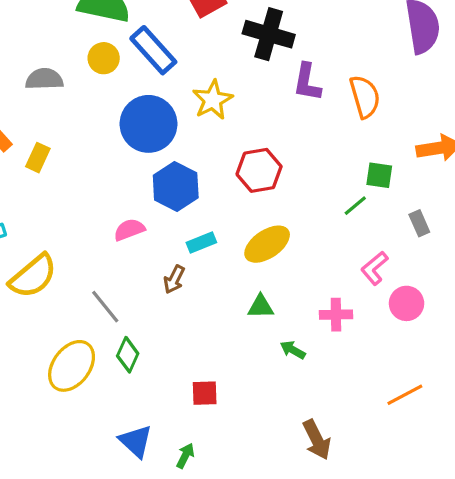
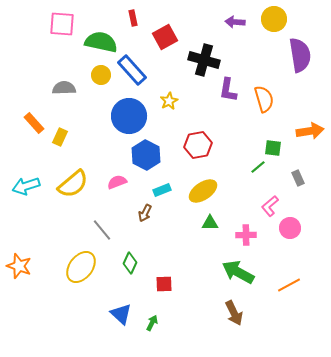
yellow star: (213, 100) -> (169, 101), size x0.7
yellow semicircle: (33, 276) -> (73, 184), moved
green triangle: (261, 307) -> (210, 223), moved
green arrow: (293, 350) -> (238, 272), moved, size x2.0
green diamond: (128, 355) -> (130, 263), moved

